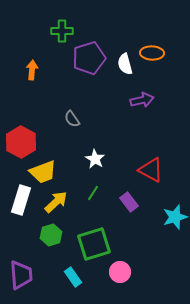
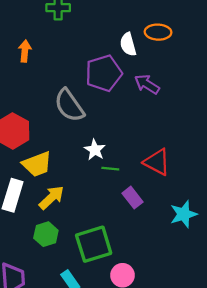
purple pentagon: (89, 58) -> (104, 73), moved
purple arrow: (142, 100) -> (147, 84), turned -135
gray semicircle: (72, 119) -> (69, 105), size x1.8
green line: (93, 193) -> (110, 169), moved, turned 63

